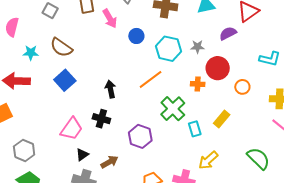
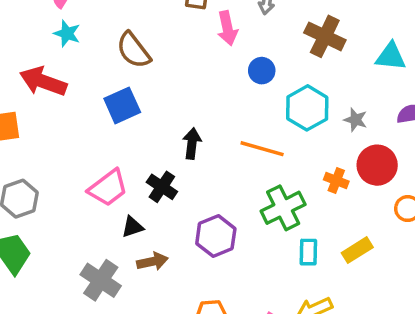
cyan star: (31, 53) -> (67, 34), moved
orange line: (151, 79) -> (262, 149), turned 35
black triangle: (82, 155) -> (132, 227), moved

